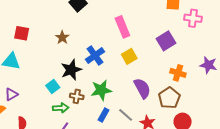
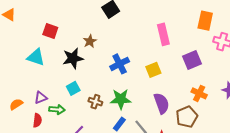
pink rectangle: (122, 27) -> (163, 34), moved
black star: (71, 70) -> (73, 58), moved
purple triangle: (11, 94) -> (41, 98), moved
green arrow: (61, 108) -> (57, 110), moved

